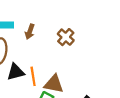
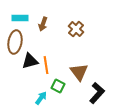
brown triangle: (54, 84) -> (79, 72), moved, turned 42

